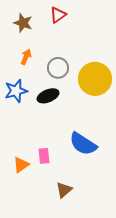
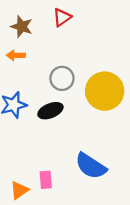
orange arrow: (26, 57) -> (16, 55), moved, turned -112

